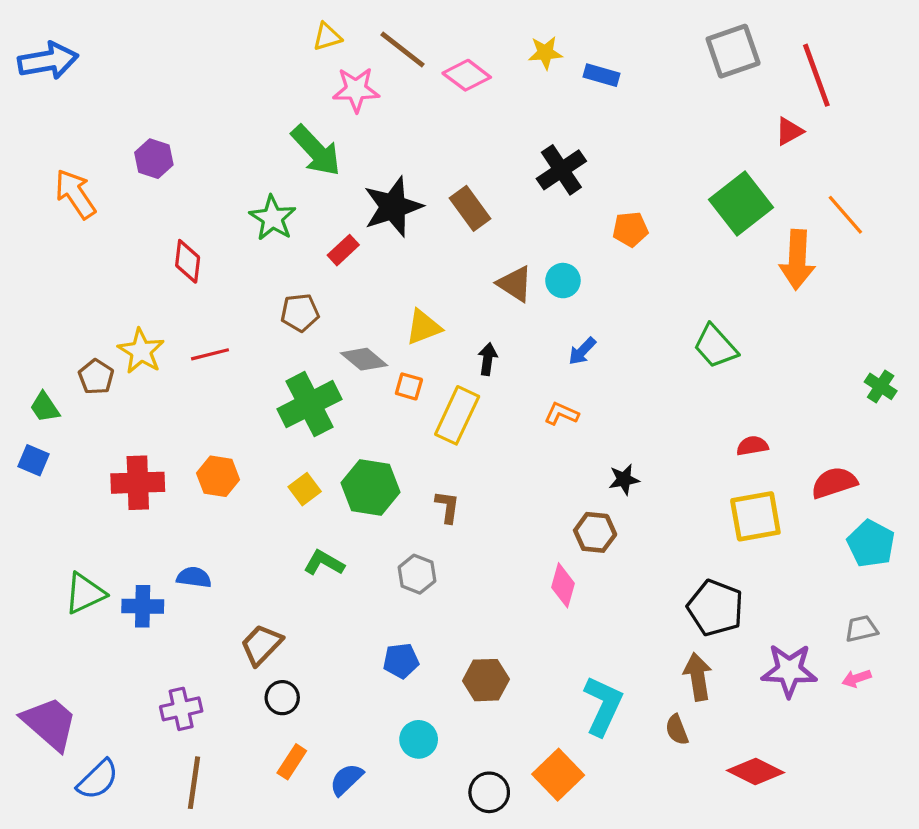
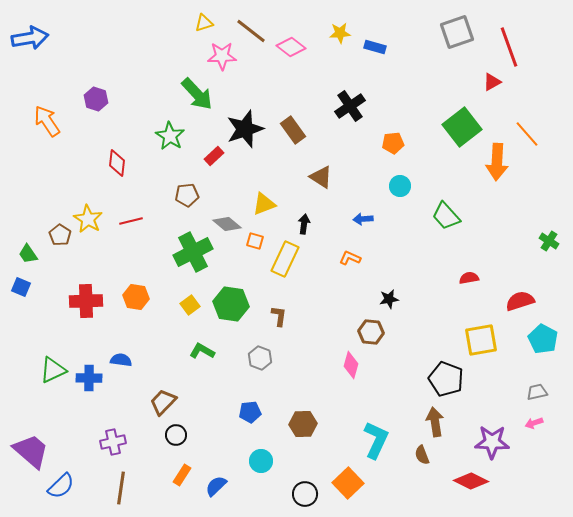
cyan circle: (563, 281) -> (400, 186), moved
blue arrow: (582, 351) -> (363, 219), turned 42
yellow square: (755, 516) -> (481, 340), moved
purple star: (789, 670) -> (492, 442), moved

